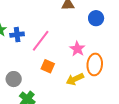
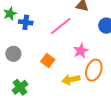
pink line: (41, 41) -> (61, 26), moved
gray circle: (14, 79) -> (13, 54), moved

